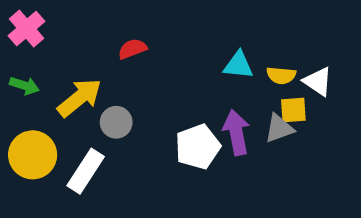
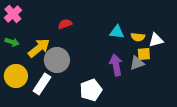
white triangle: (318, 81) -> (156, 40), turned -49
gray circle: (116, 122) -> (57, 60), size x1.6
white pentagon: (198, 147) -> (91, 90), moved

